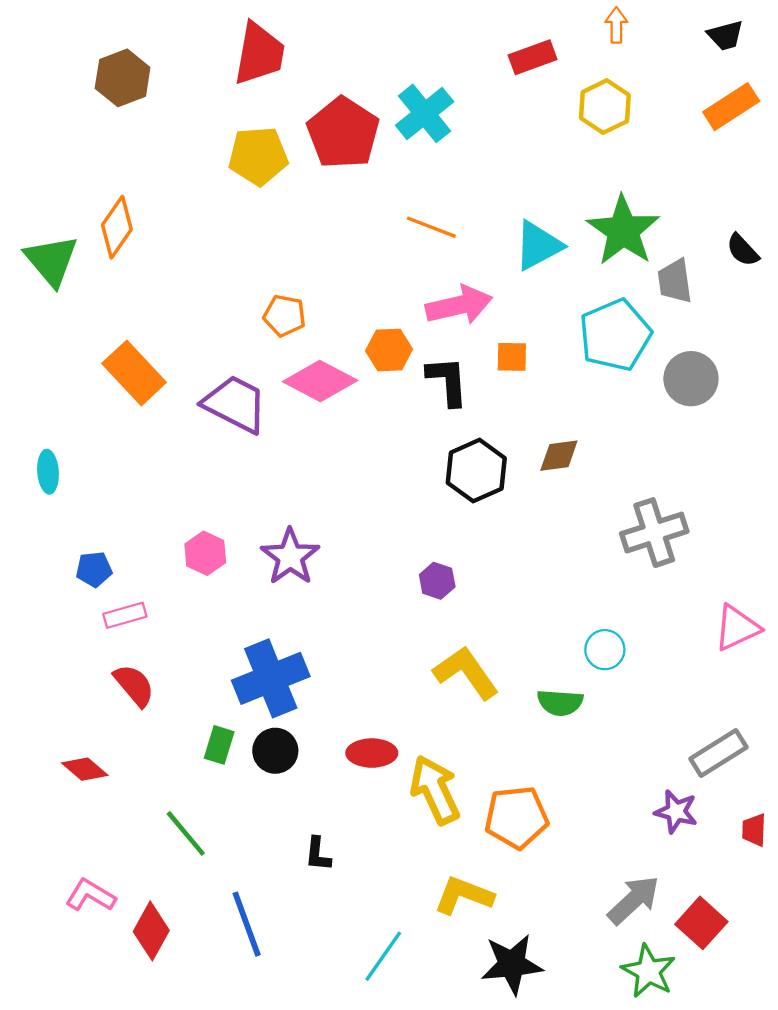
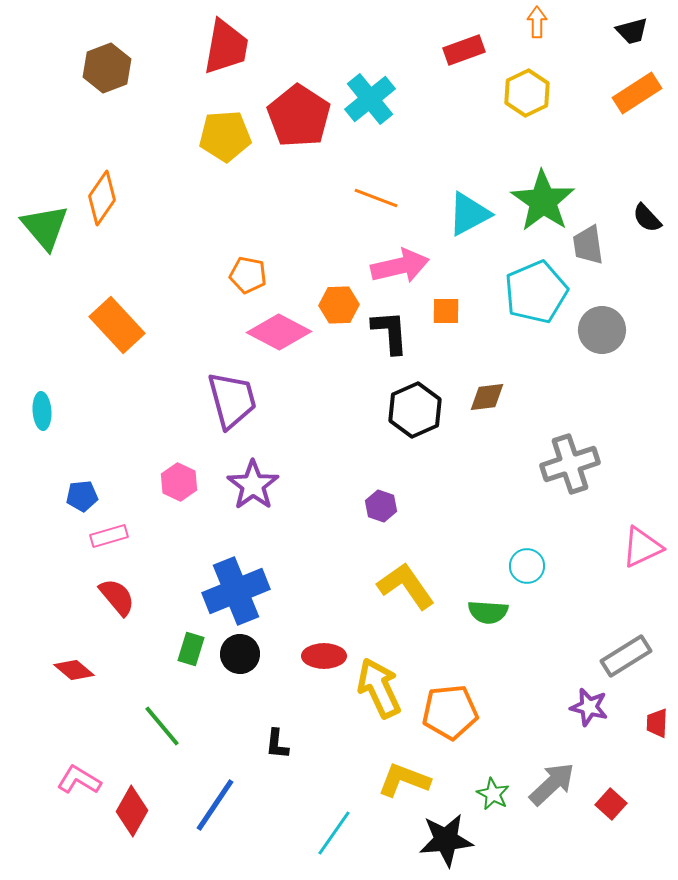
purple trapezoid: (235, 404) -> (232, 400), moved, turned 48
red square: (701, 923) -> (611, 804), size x0.7
blue line: (247, 924) -> (215, 805), turned 54
green star: (648, 971) -> (493, 794), moved, size x0.7

